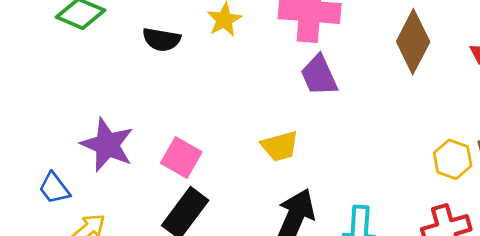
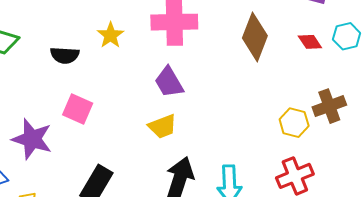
purple trapezoid: (319, 75) -> (169, 82), moved
pink square: (181, 158) -> (78, 109), moved

